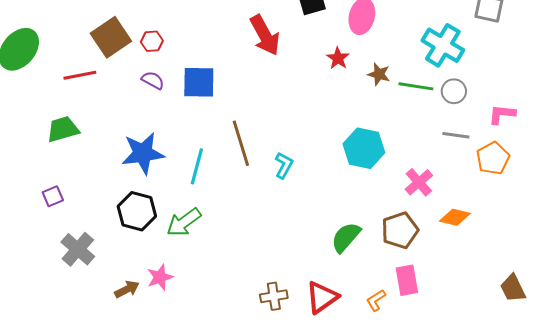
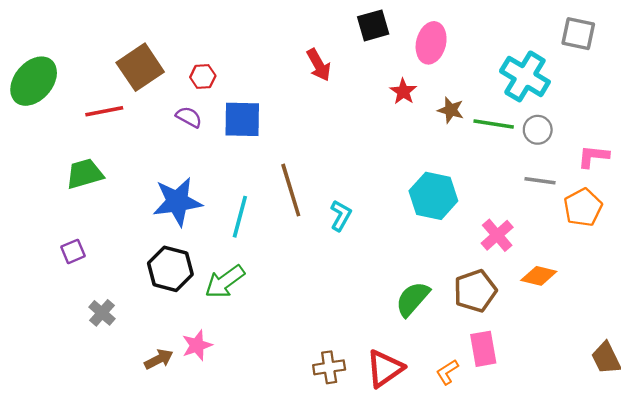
red arrow: (265, 35) -> (319, 65), size x0.7
red hexagon: (152, 41) -> (203, 76), moved
gray cross: (78, 249) -> (102, 313), size x0.7

